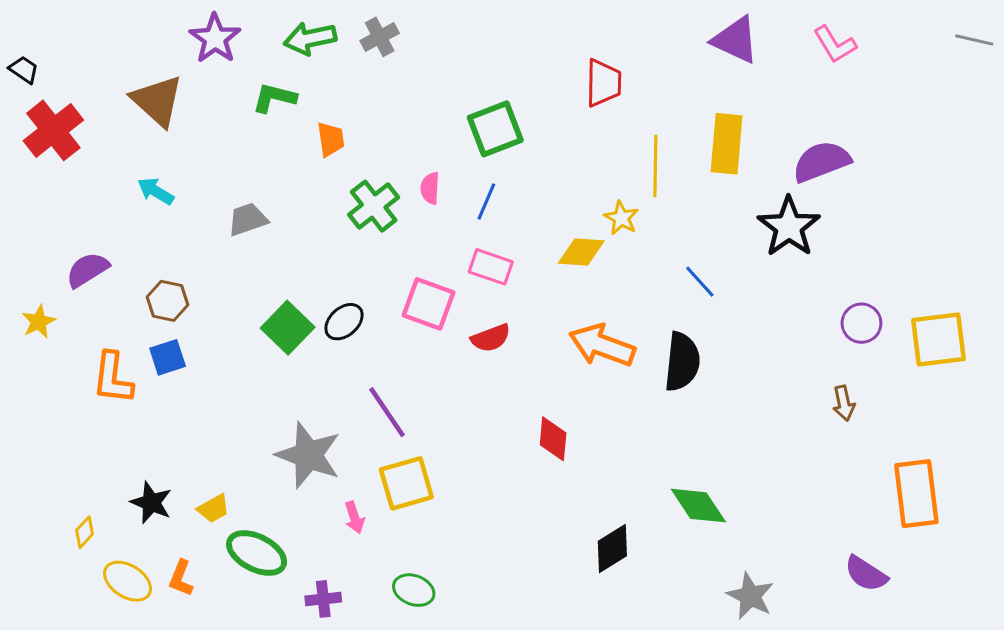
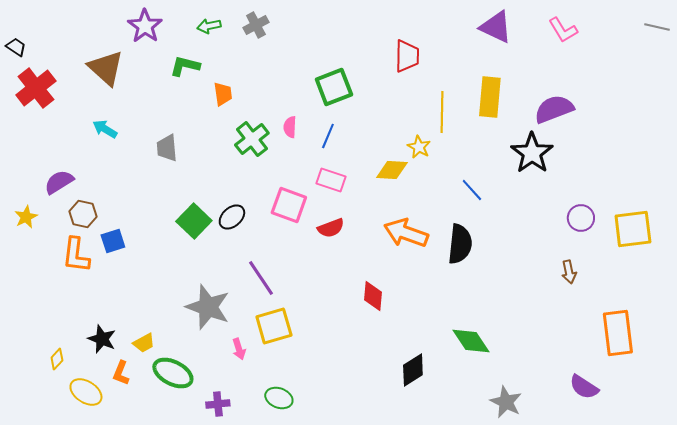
green arrow: (310, 38) -> (209, 26), size x0.7
gray trapezoid: (248, 219) -> (167, 148), turned -76
brown hexagon: (168, 301) -> (83, 214), moved
orange L-shape: (181, 578) -> (121, 373), moved

